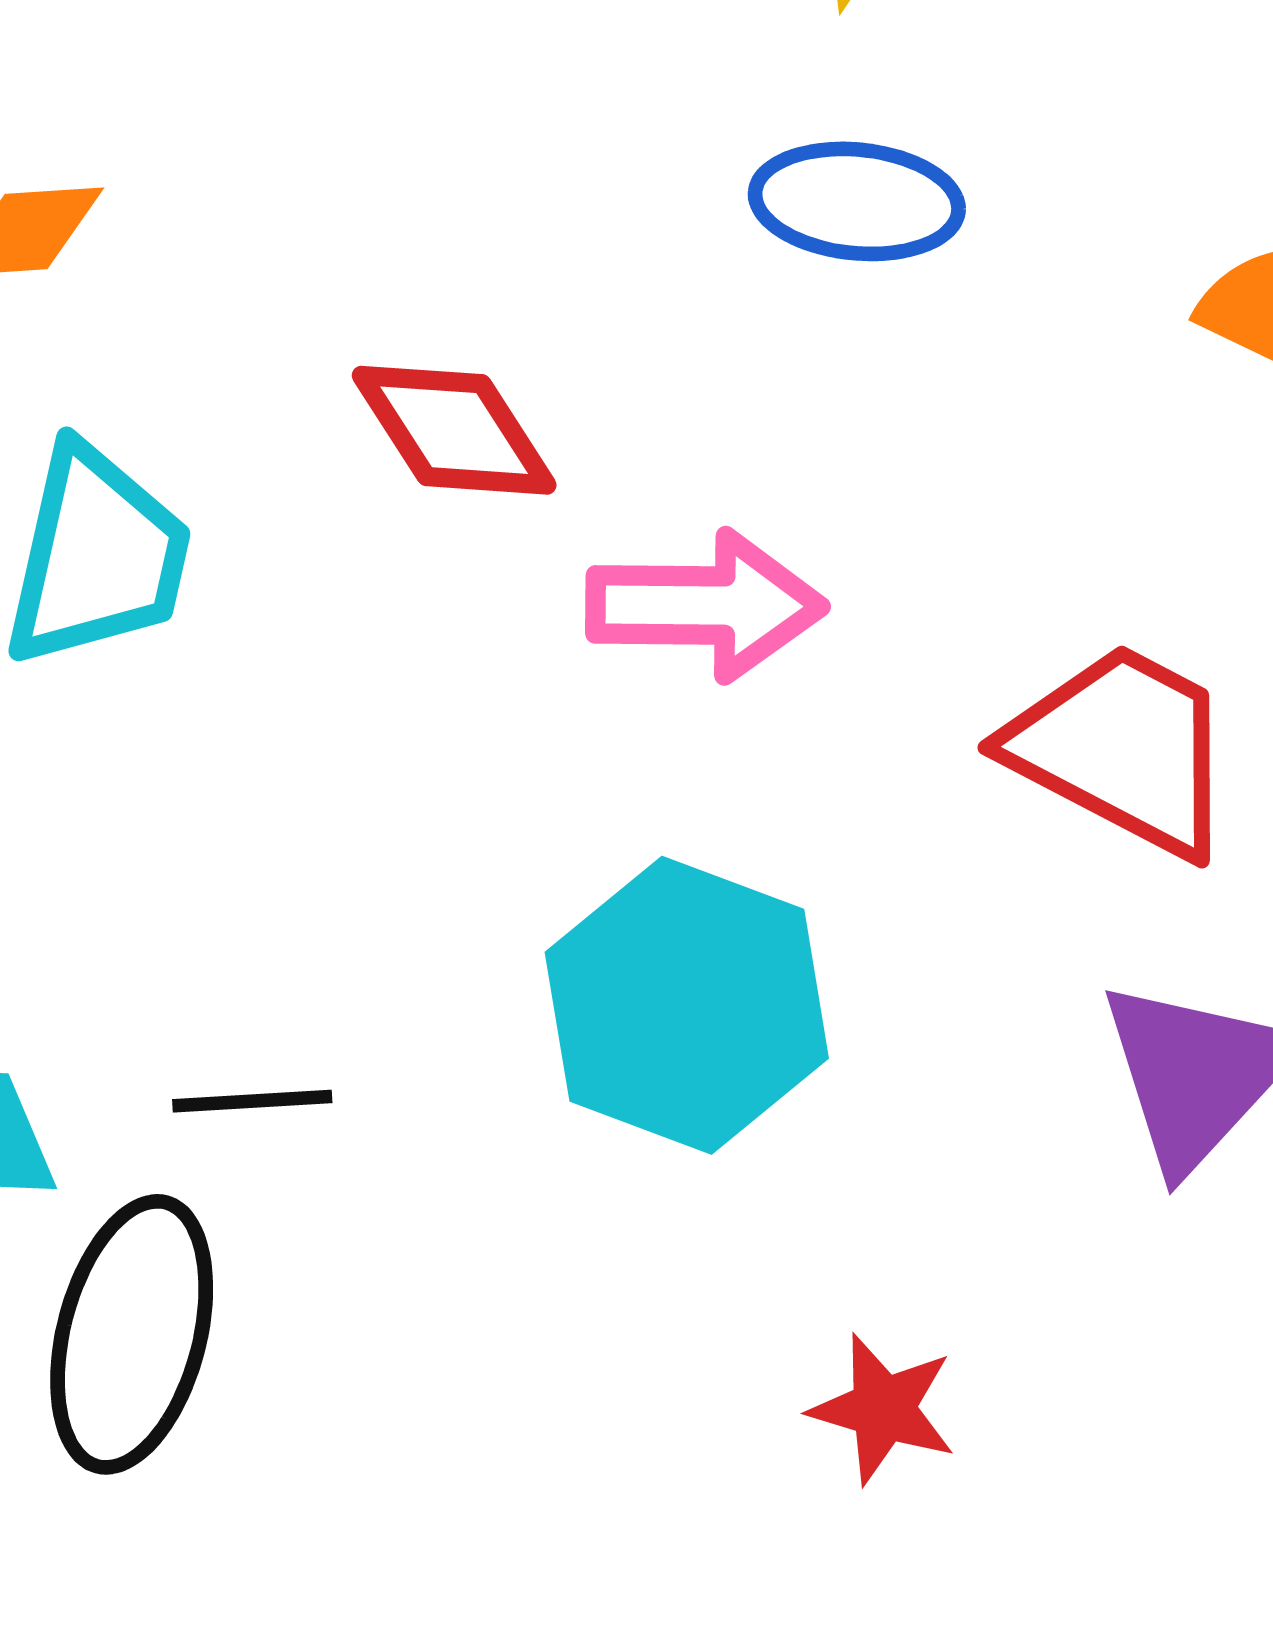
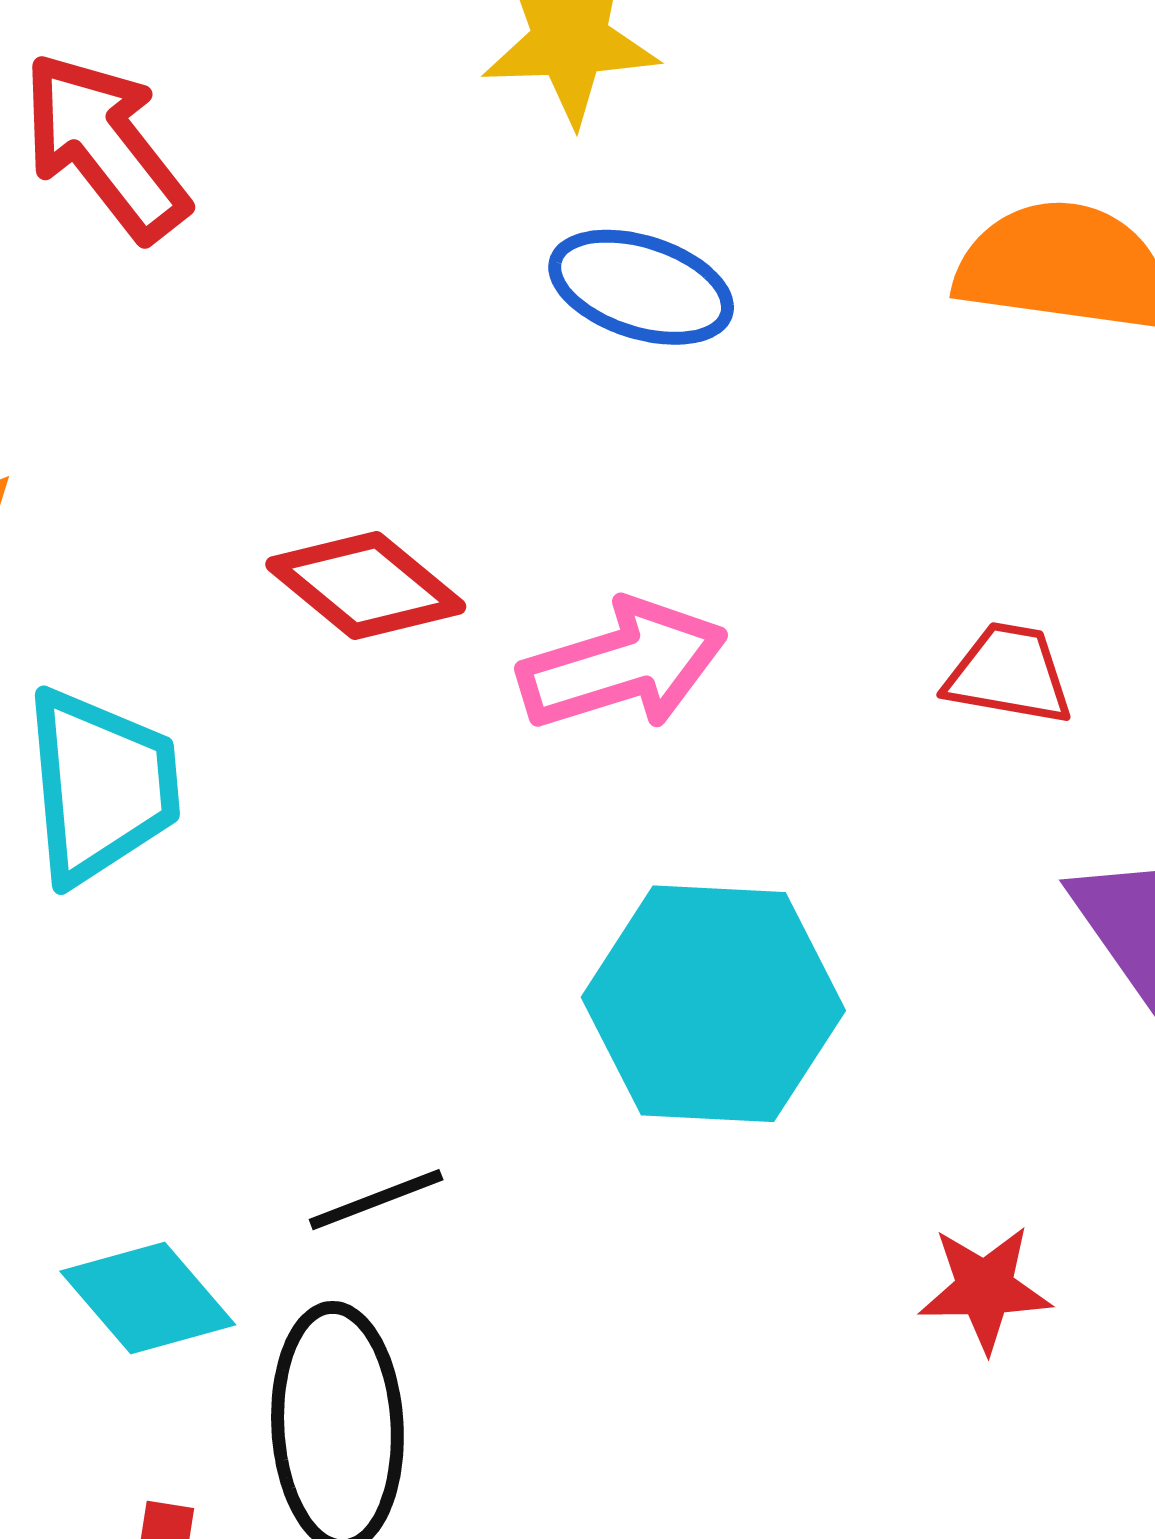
blue ellipse: (857, 201) -> (641, 287), turned 30
red trapezoid: (1122, 749) -> (1009, 674), size x0.6

